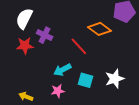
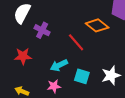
red star: (25, 46) -> (23, 56), moved

